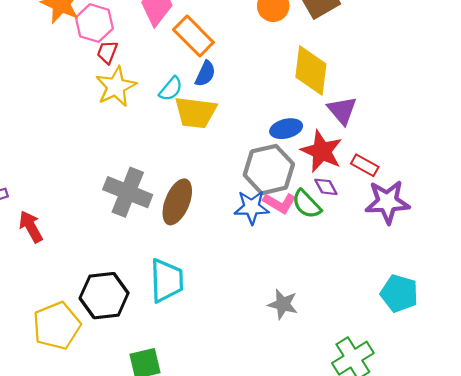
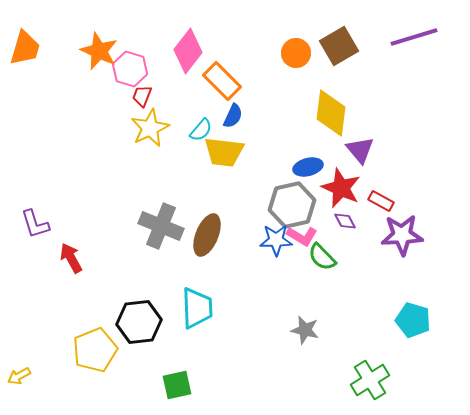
green semicircle: (307, 204) -> (322, 257), moved

